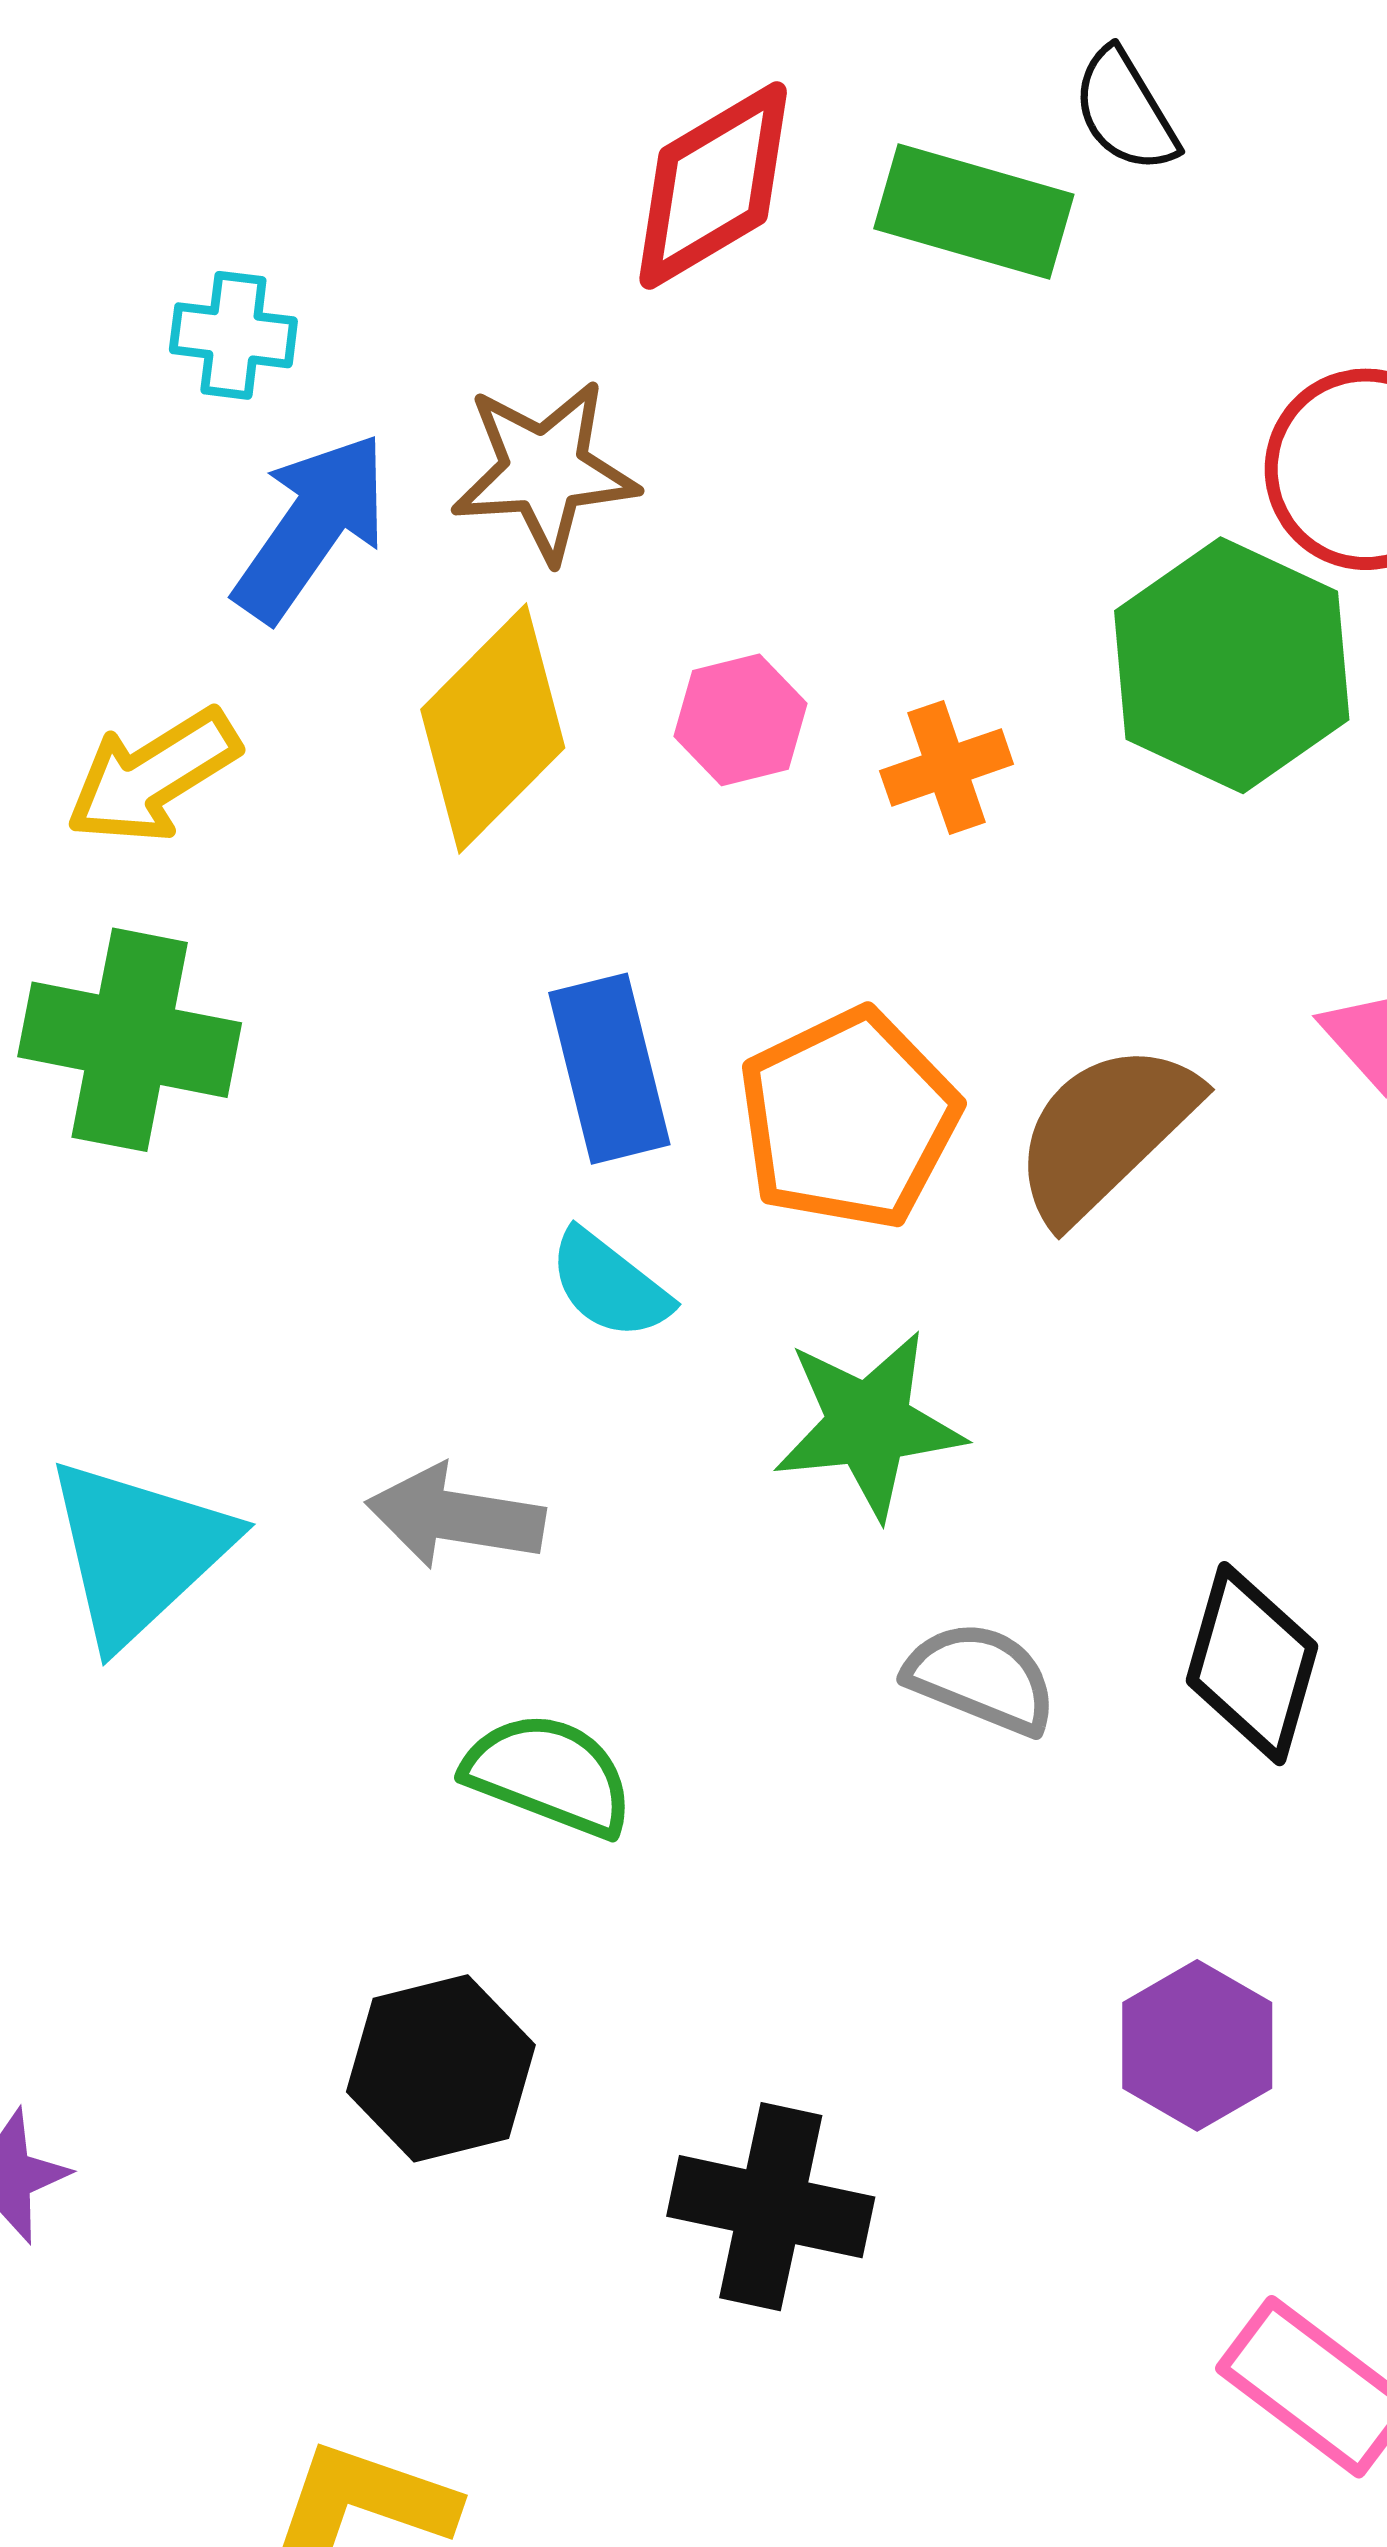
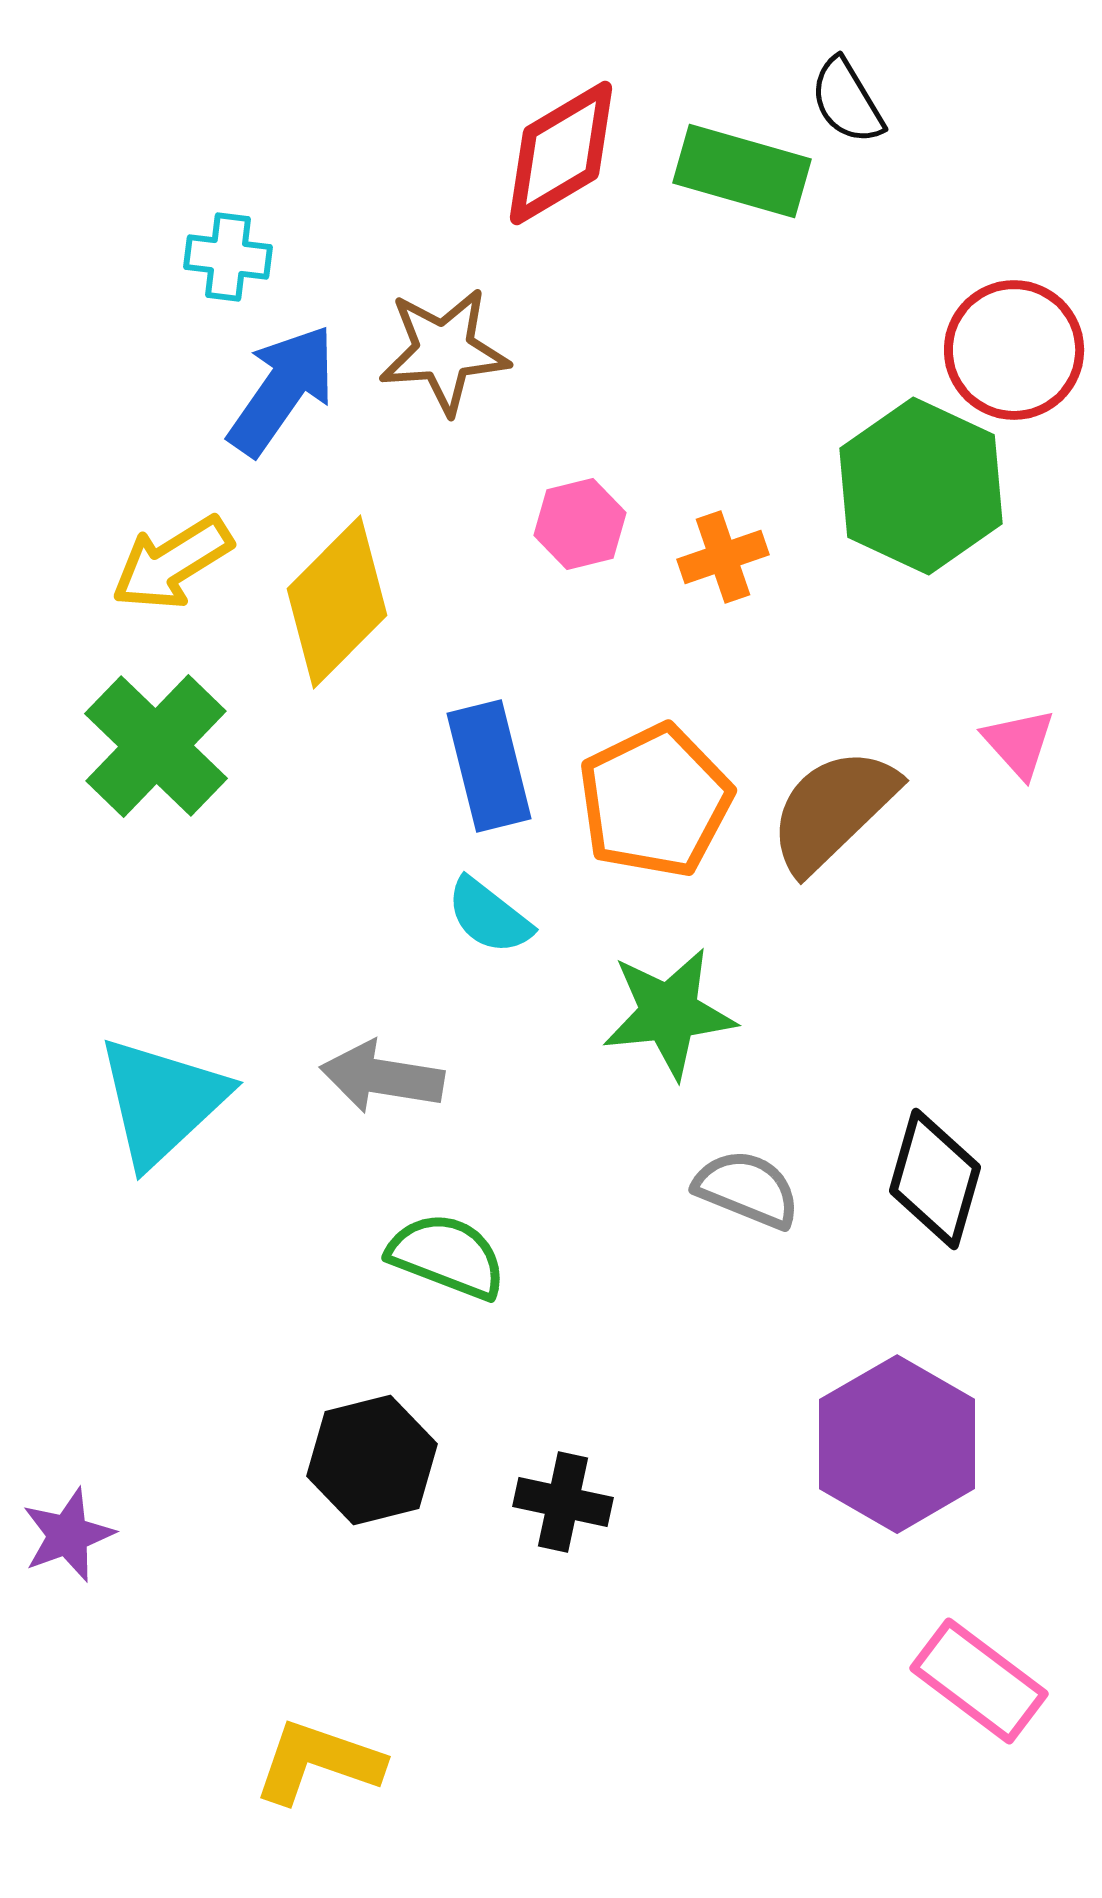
yellow diamond: (493, 729) -> (337, 602), moved
green cross: (130, 1040) -> (156, 746), turned 33
purple hexagon: (1197, 2045) -> (897, 1444), size x1.5
black cross: (771, 2207) -> (563, 1502), moved, size x0.7

